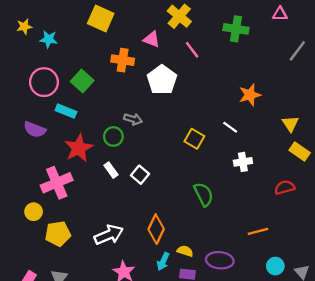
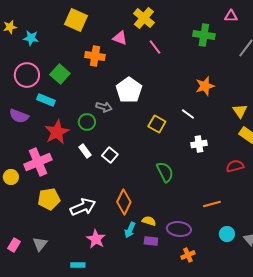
green cross: (236, 29) -> (204, 35), moved
white pentagon: (162, 80) -> (129, 90), moved
yellow circle: (34, 212) -> (11, 177), moved
yellow pentagon: (58, 234) -> (49, 199), moved

